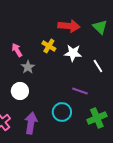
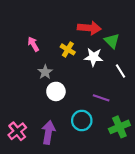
green triangle: (100, 27) -> (112, 41), moved
pink arrow: (17, 50) -> (33, 44), moved
white circle: (20, 91) -> (56, 91), moved

